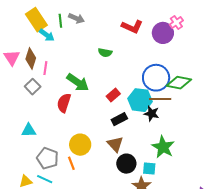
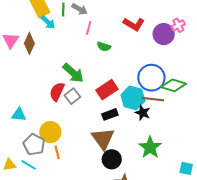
pink line: (45, 68) -> (89, 28), moved
gray square: (33, 87) -> (72, 96), moved
red rectangle: (113, 95) -> (107, 90), size x1.5
brown triangle: (115, 144) -> (103, 139), size x1.4
yellow circle: (80, 145) -> (50, 132), moved
cyan square: (149, 168) -> (186, 168), moved

